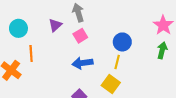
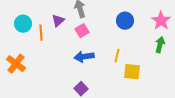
blue circle: (122, 42) -> (125, 21), moved
orange line: (31, 54) -> (41, 33), moved
yellow square: (111, 84) -> (132, 72), moved, turned -30

